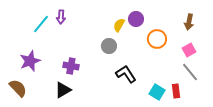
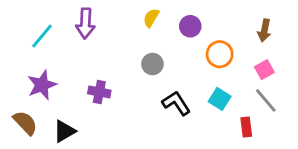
purple arrow: (61, 17) -> (85, 23), size x1.5
cyan line: (41, 24) -> (42, 36), moved
yellow semicircle: (119, 25) -> (151, 18), moved
black triangle: (63, 90) -> (64, 131), moved
cyan square: (157, 92) -> (220, 99), moved

